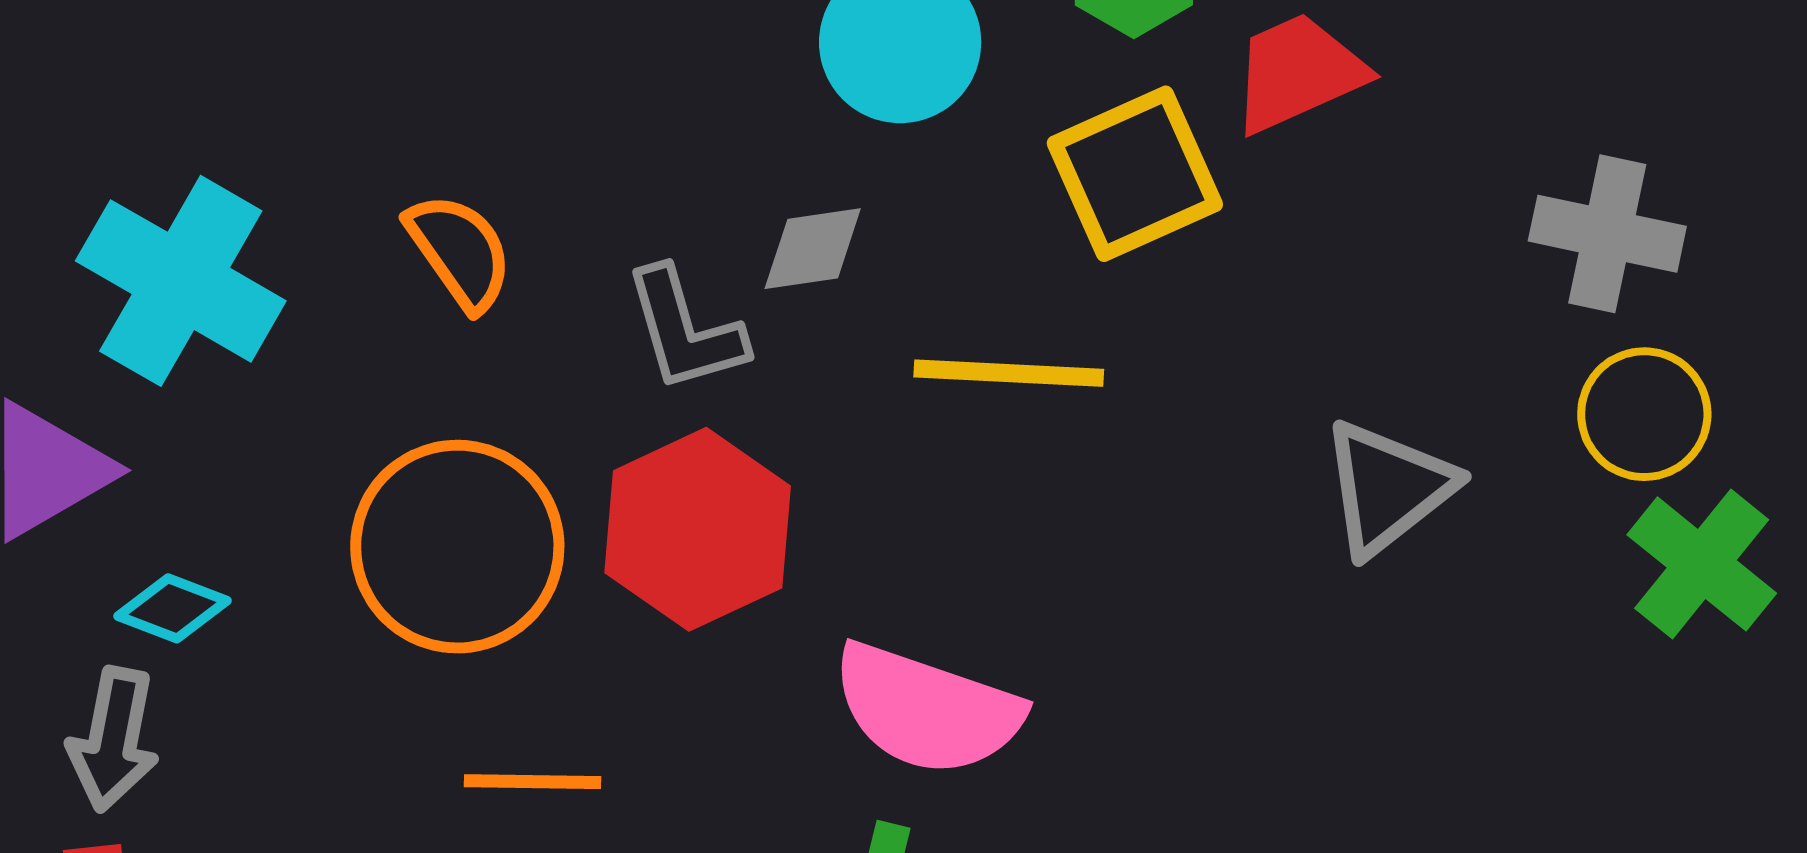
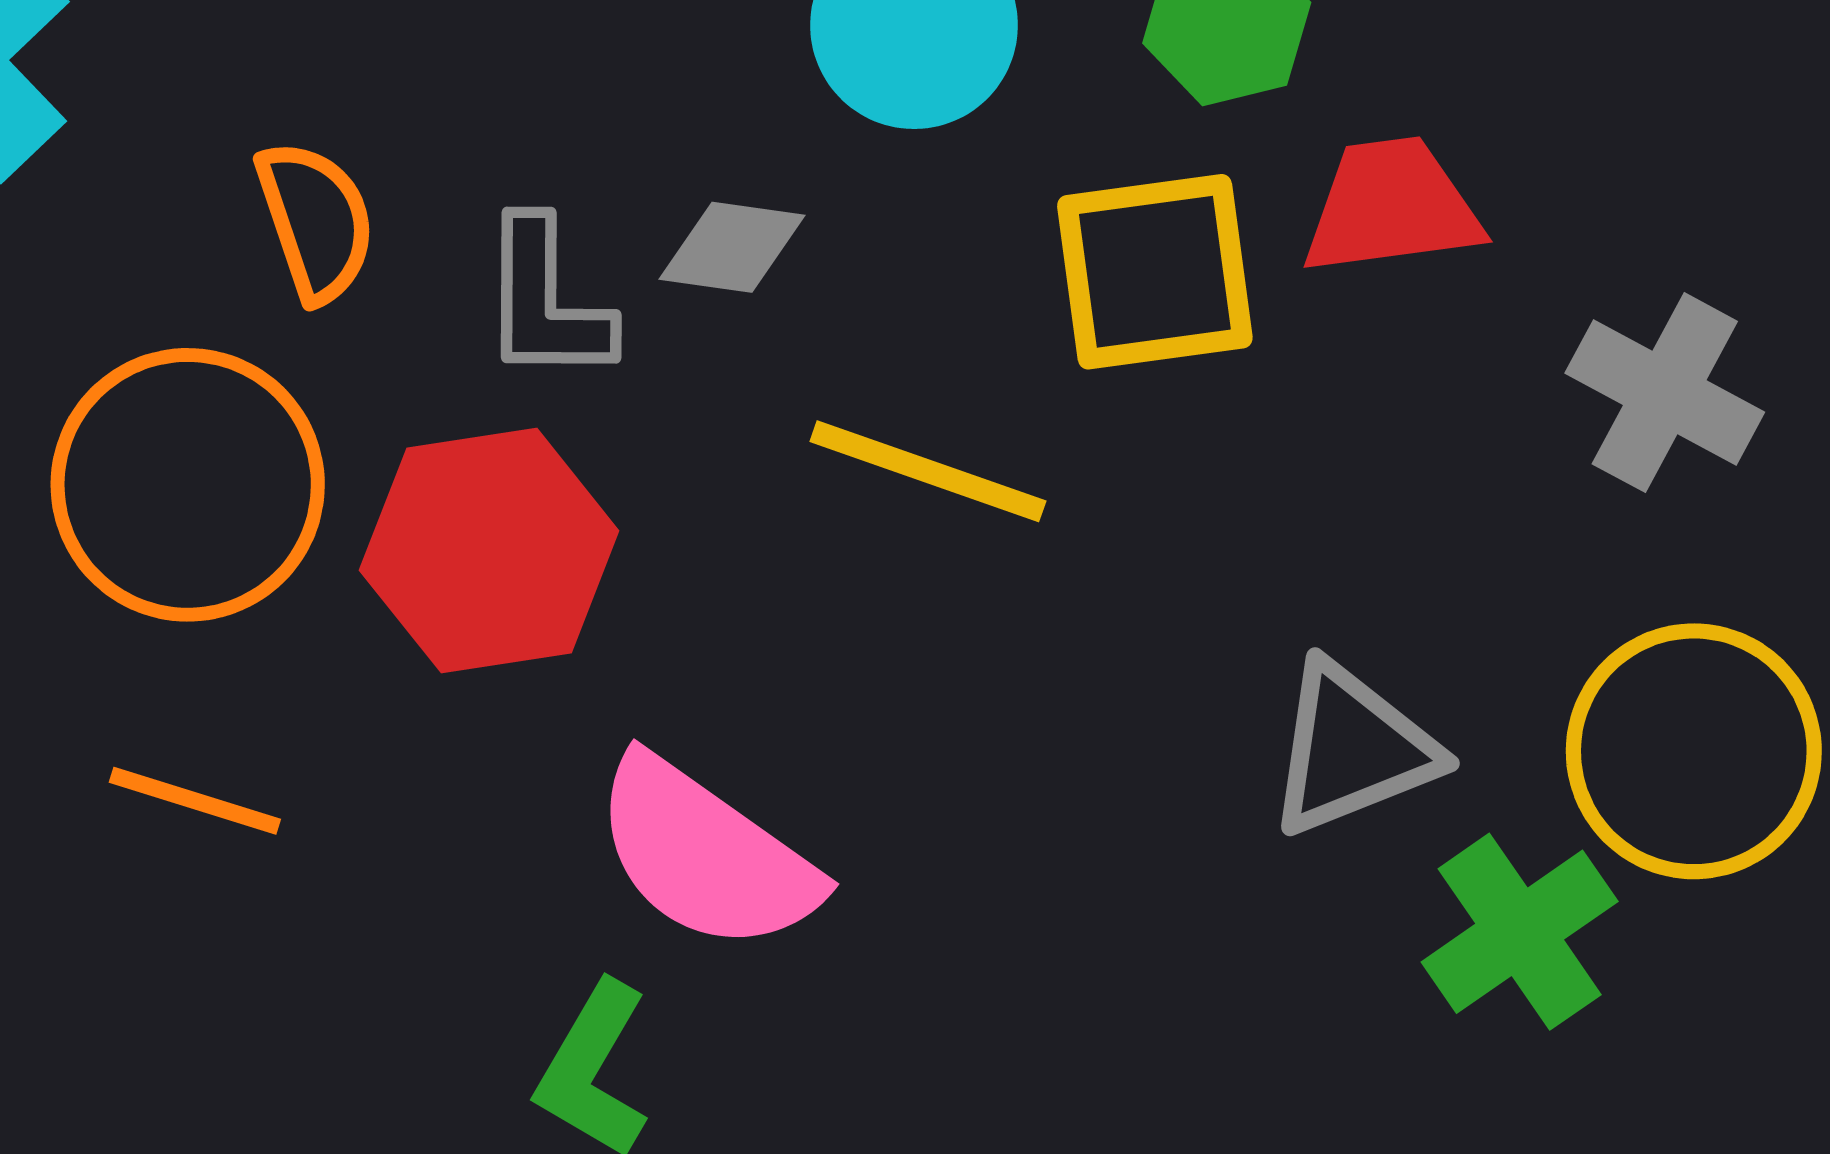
gray cross: (1607, 234) -> (1665, 393), moved
orange semicircle: (460, 251) -> (316, 221), moved
yellow circle: (1644, 414) -> (1694, 751), size x1.5
green cross: (1702, 564) -> (1520, 932), moved

